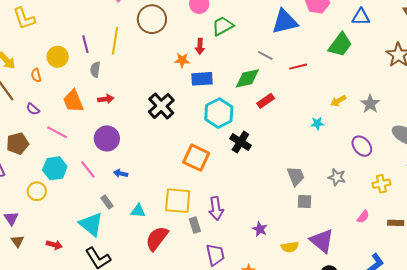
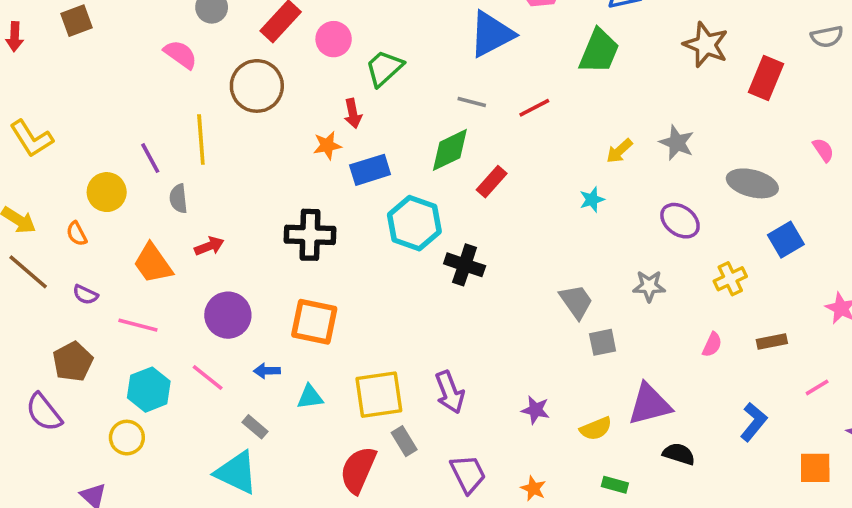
black cross: (161, 106) -> (310, 235), turned -32
orange square: (196, 158) -> (314, 322), moved
cyan triangle: (138, 211) -> (310, 397), moved
gray rectangle: (195, 225) -> (404, 441), moved
purple triangle: (322, 241) -> (650, 404), turned -40

